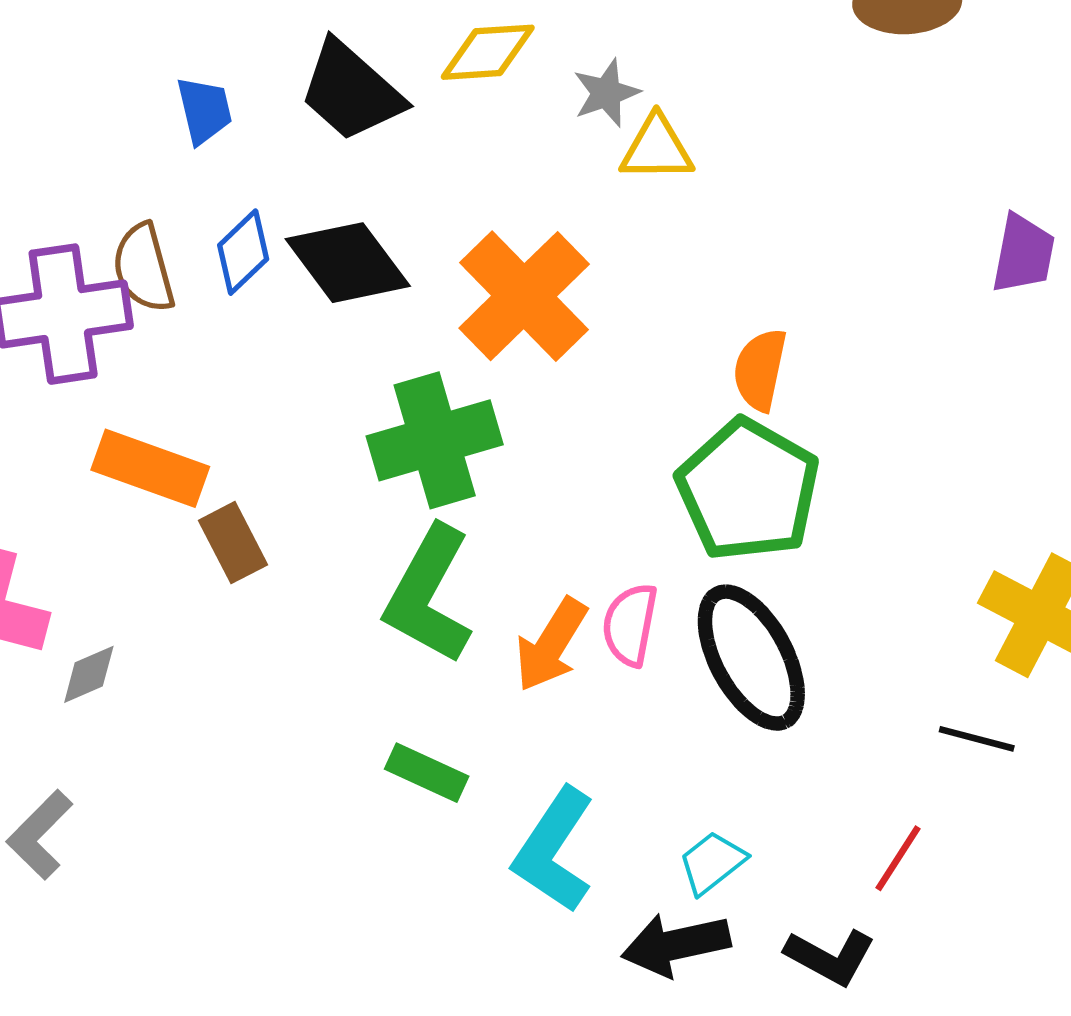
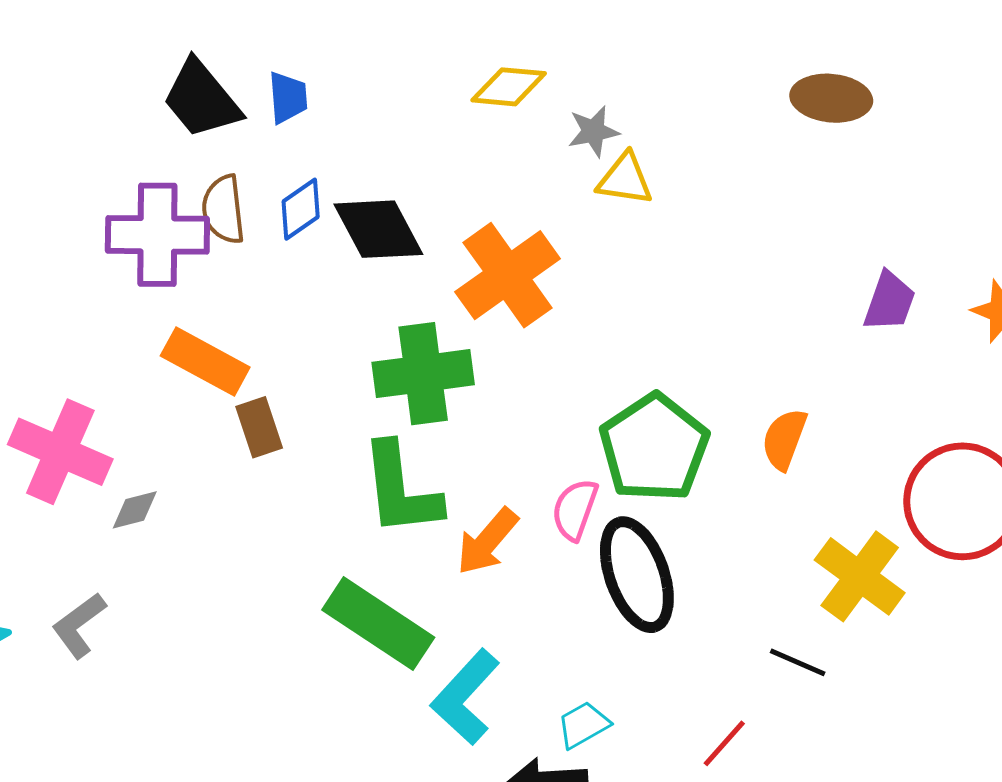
black trapezoid: (351, 91) -> (201, 99), moved
orange semicircle: (760, 370) -> (784, 439), moved
green L-shape: (429, 595) -> (401, 489), turned -44
pink semicircle: (630, 625) -> (575, 509), moved
green rectangle: (427, 773) -> (378, 624), size x1.8

